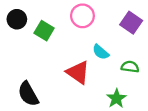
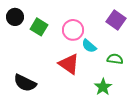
pink circle: (82, 16) -> (73, 30), moved
black semicircle: (28, 94) -> (25, 83), turned -35

